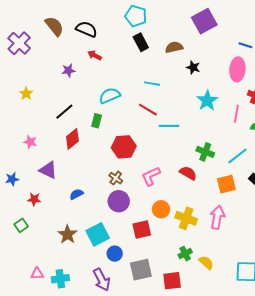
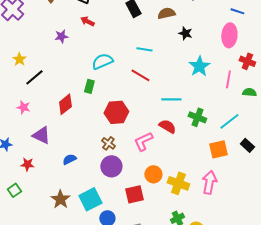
black line: (64, 112) -> (34, 77), moved
cyan line: (169, 126) -> (171, 99), moved
red semicircle: (188, 173) -> (167, 126), moved

